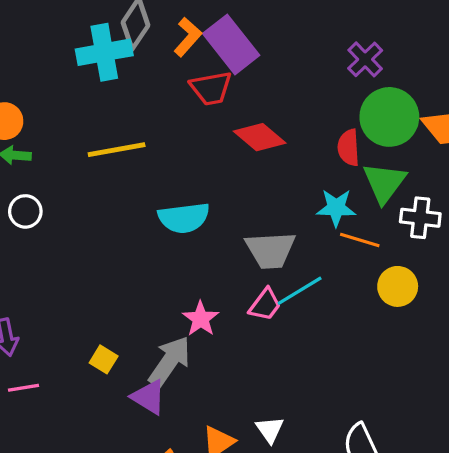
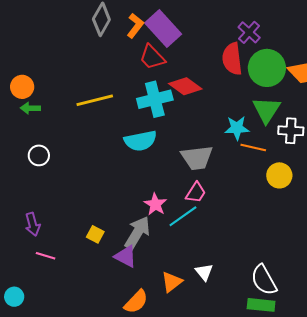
cyan cross: (104, 52) -> (155, 99), moved
red trapezoid: (211, 88) -> (152, 57), turned 60
red semicircle: (348, 148) -> (232, 59), moved, size x1.4
white circle: (25, 211) -> (39, 155), moved
cyan line: (300, 291) -> (183, 216), moved
pink line: (24, 388) -> (46, 256), turned 30

